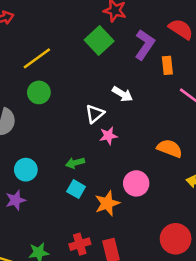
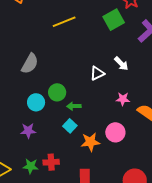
green circle: (39, 92) -> (57, 92), moved
pink star: (108, 136) -> (123, 99), moved
purple star: (15, 200) -> (28, 131), moved
red cross: (80, 244) -> (51, 162), moved

